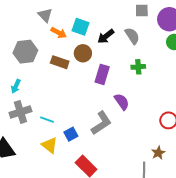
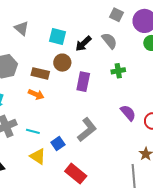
gray square: (142, 10) -> (117, 15), turned 32
orange arrow: (59, 33) -> (36, 94), moved
purple semicircle: (122, 102) -> (128, 113), moved

